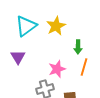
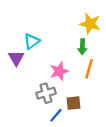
cyan triangle: (26, 26) -> (32, 41), moved, size x0.7
yellow star: (56, 26) -> (90, 24), moved, turned -30

